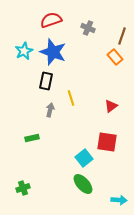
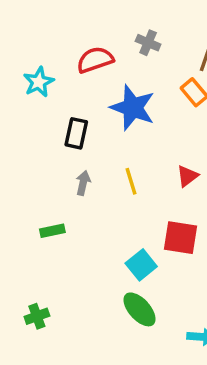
red semicircle: (51, 20) -> (95, 60), moved
blue star: (53, 52) -> (133, 108), moved
yellow line: (71, 98) -> (131, 181), moved

